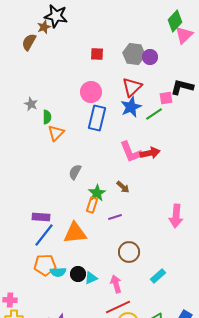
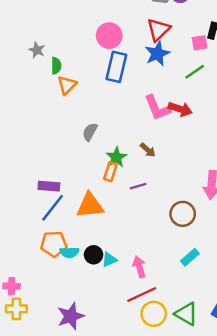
green line: (154, 114) -> (195, 72), moved
red arrow: (150, 153) -> (180, 109), turned 30
brown circle: (129, 252) -> (183, 214), moved

